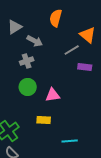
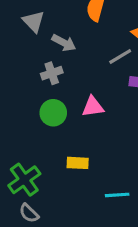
gray triangle: (15, 27) -> (33, 21), turned -42
pink triangle: (53, 95) -> (93, 107), moved

